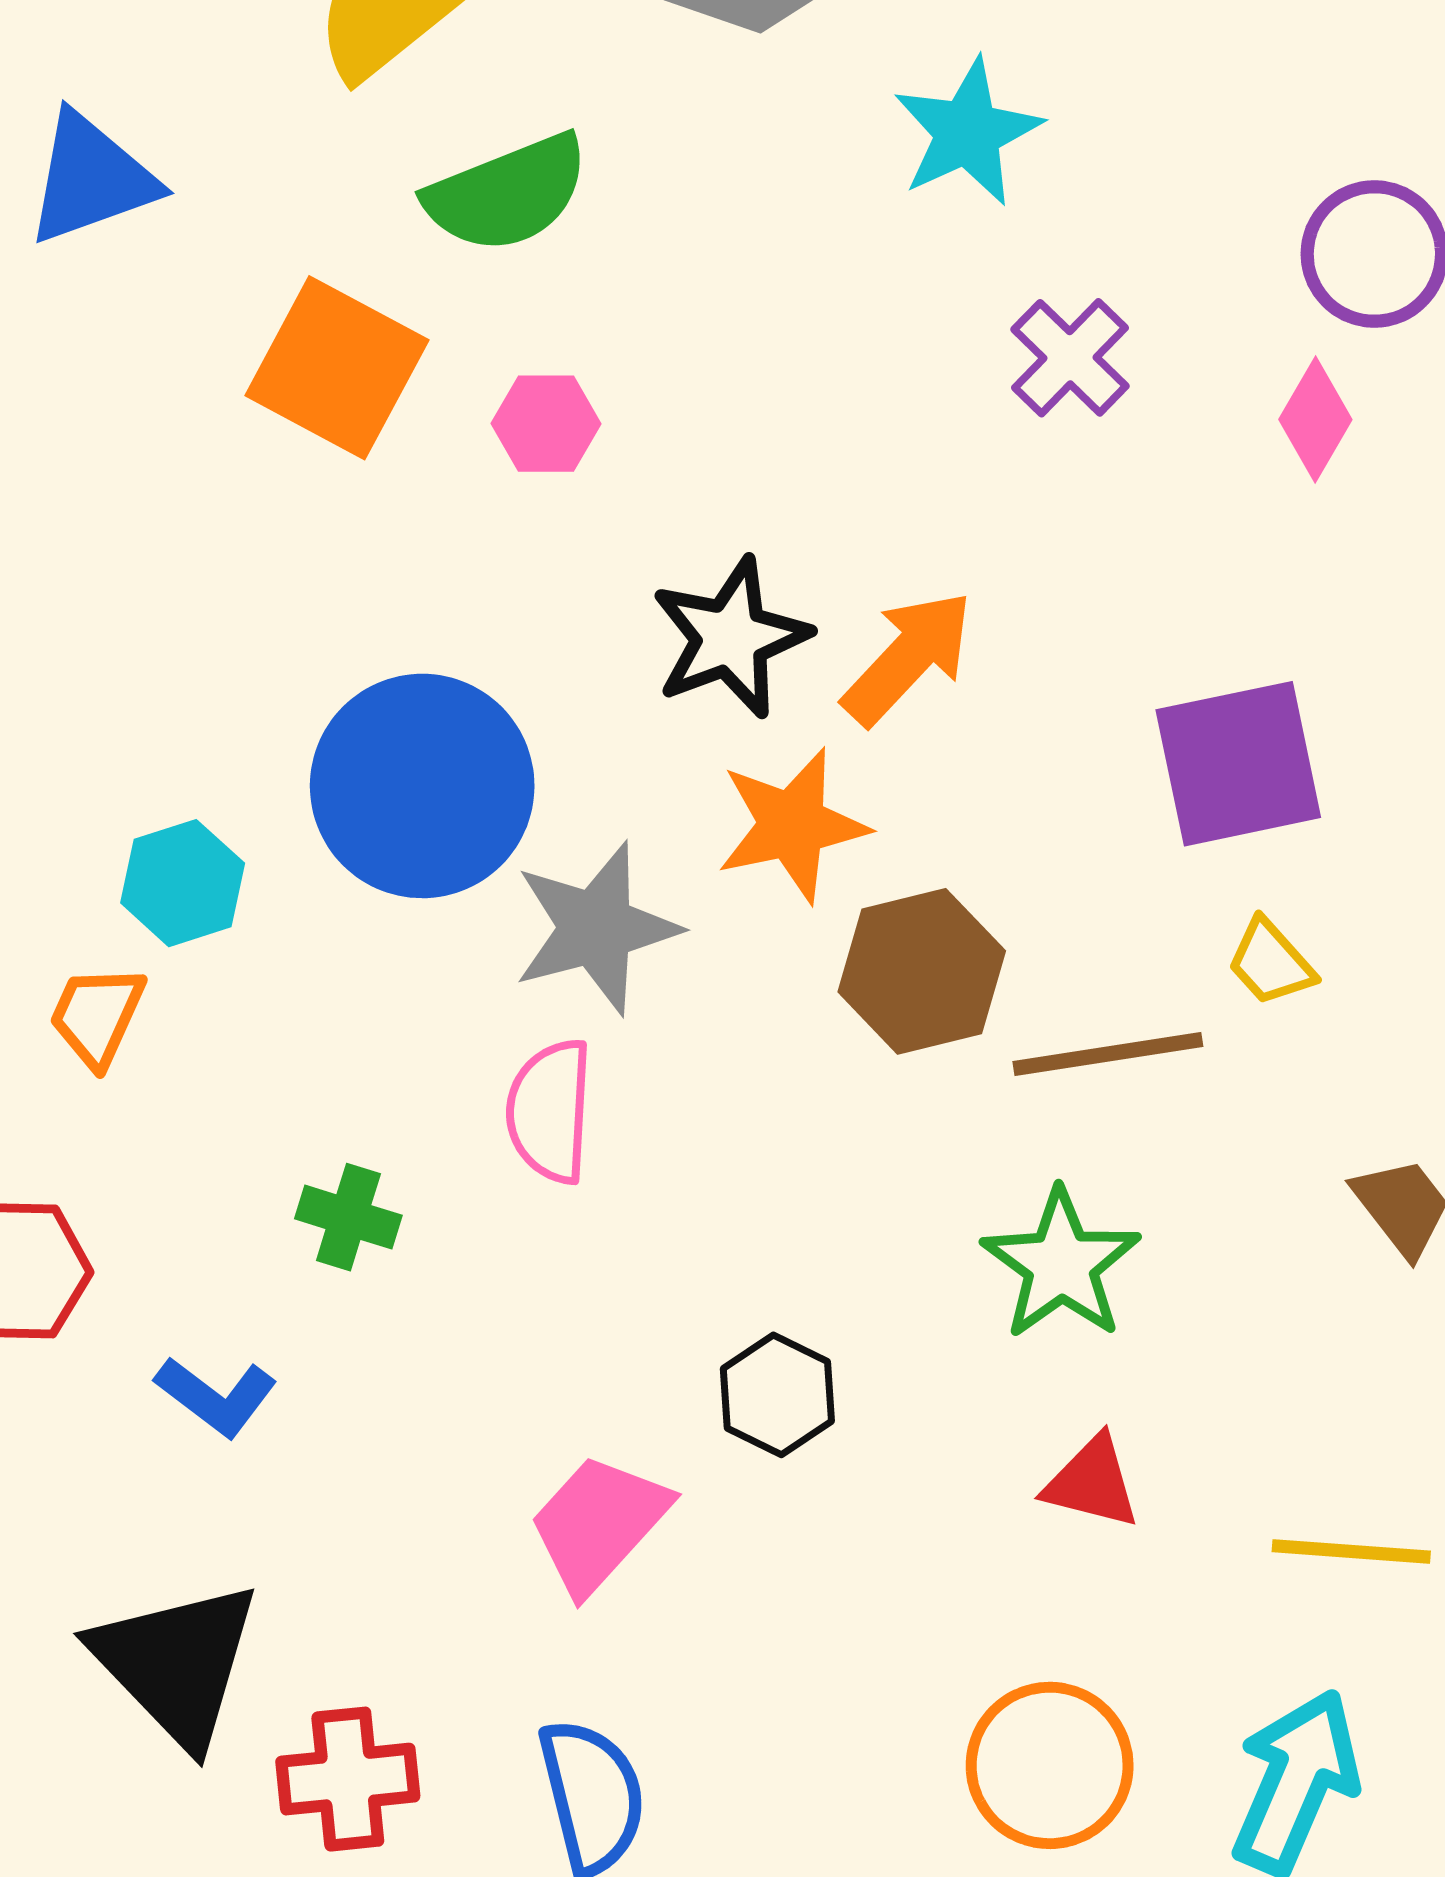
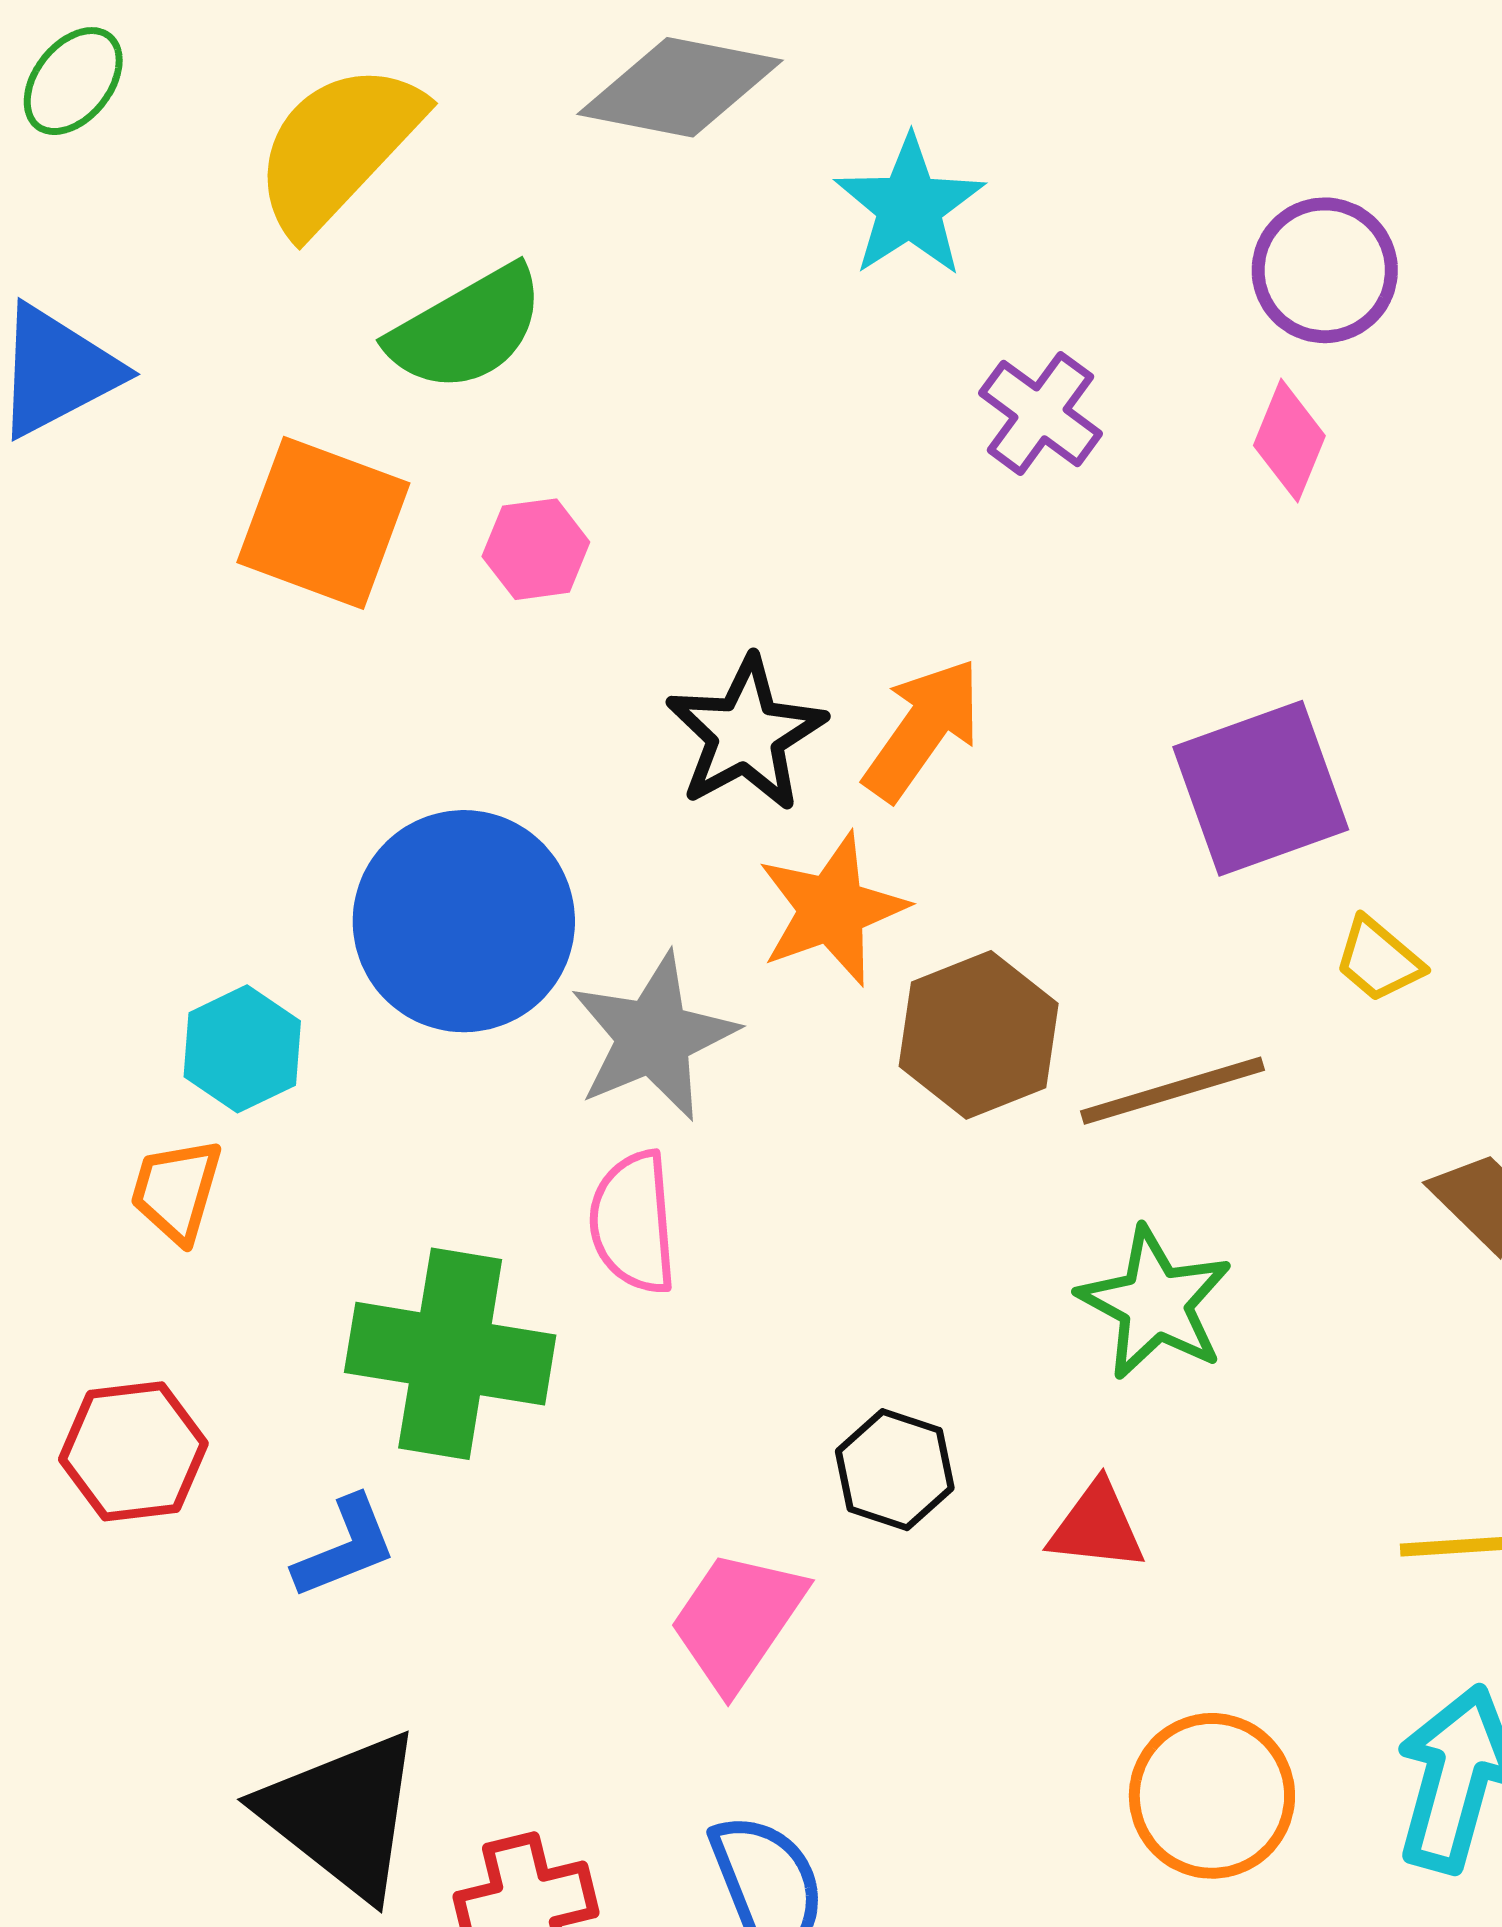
yellow trapezoid: (1271, 962) -> (1379, 960), moved
green cross: (348, 1217) -> (450, 1354), size x2.0
blue L-shape: (216, 1396) -> (345, 1547), turned -51
red triangle: (1092, 1482) -> (1097, 1526), moved

